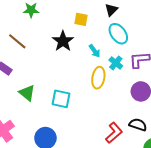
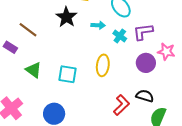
brown line: (17, 41) -> (28, 30), moved
cyan arrow: (95, 51) -> (98, 25), turned -48
yellow ellipse: (98, 78) -> (103, 65), moved

